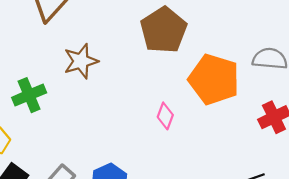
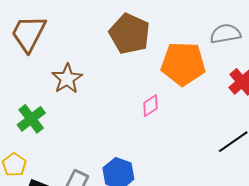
pink diamond: (165, 116) -> (150, 106), turned 50

